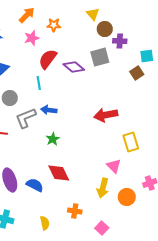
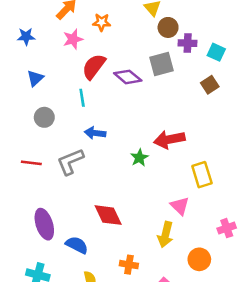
cyan square: (147, 56) -> (216, 52), moved, turned 32
gray L-shape: (26, 118) -> (70, 162), moved
green star: (53, 139) -> (139, 158), moved
blue semicircle: (35, 185) -> (77, 245), moved
orange circle: (127, 197) -> (199, 259), moved

